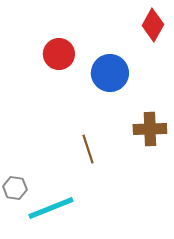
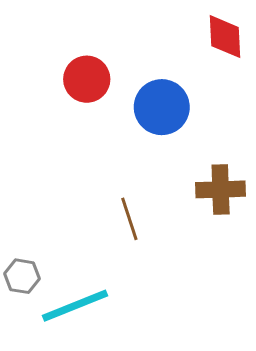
red diamond: (153, 25) -> (225, 37), turned -32

